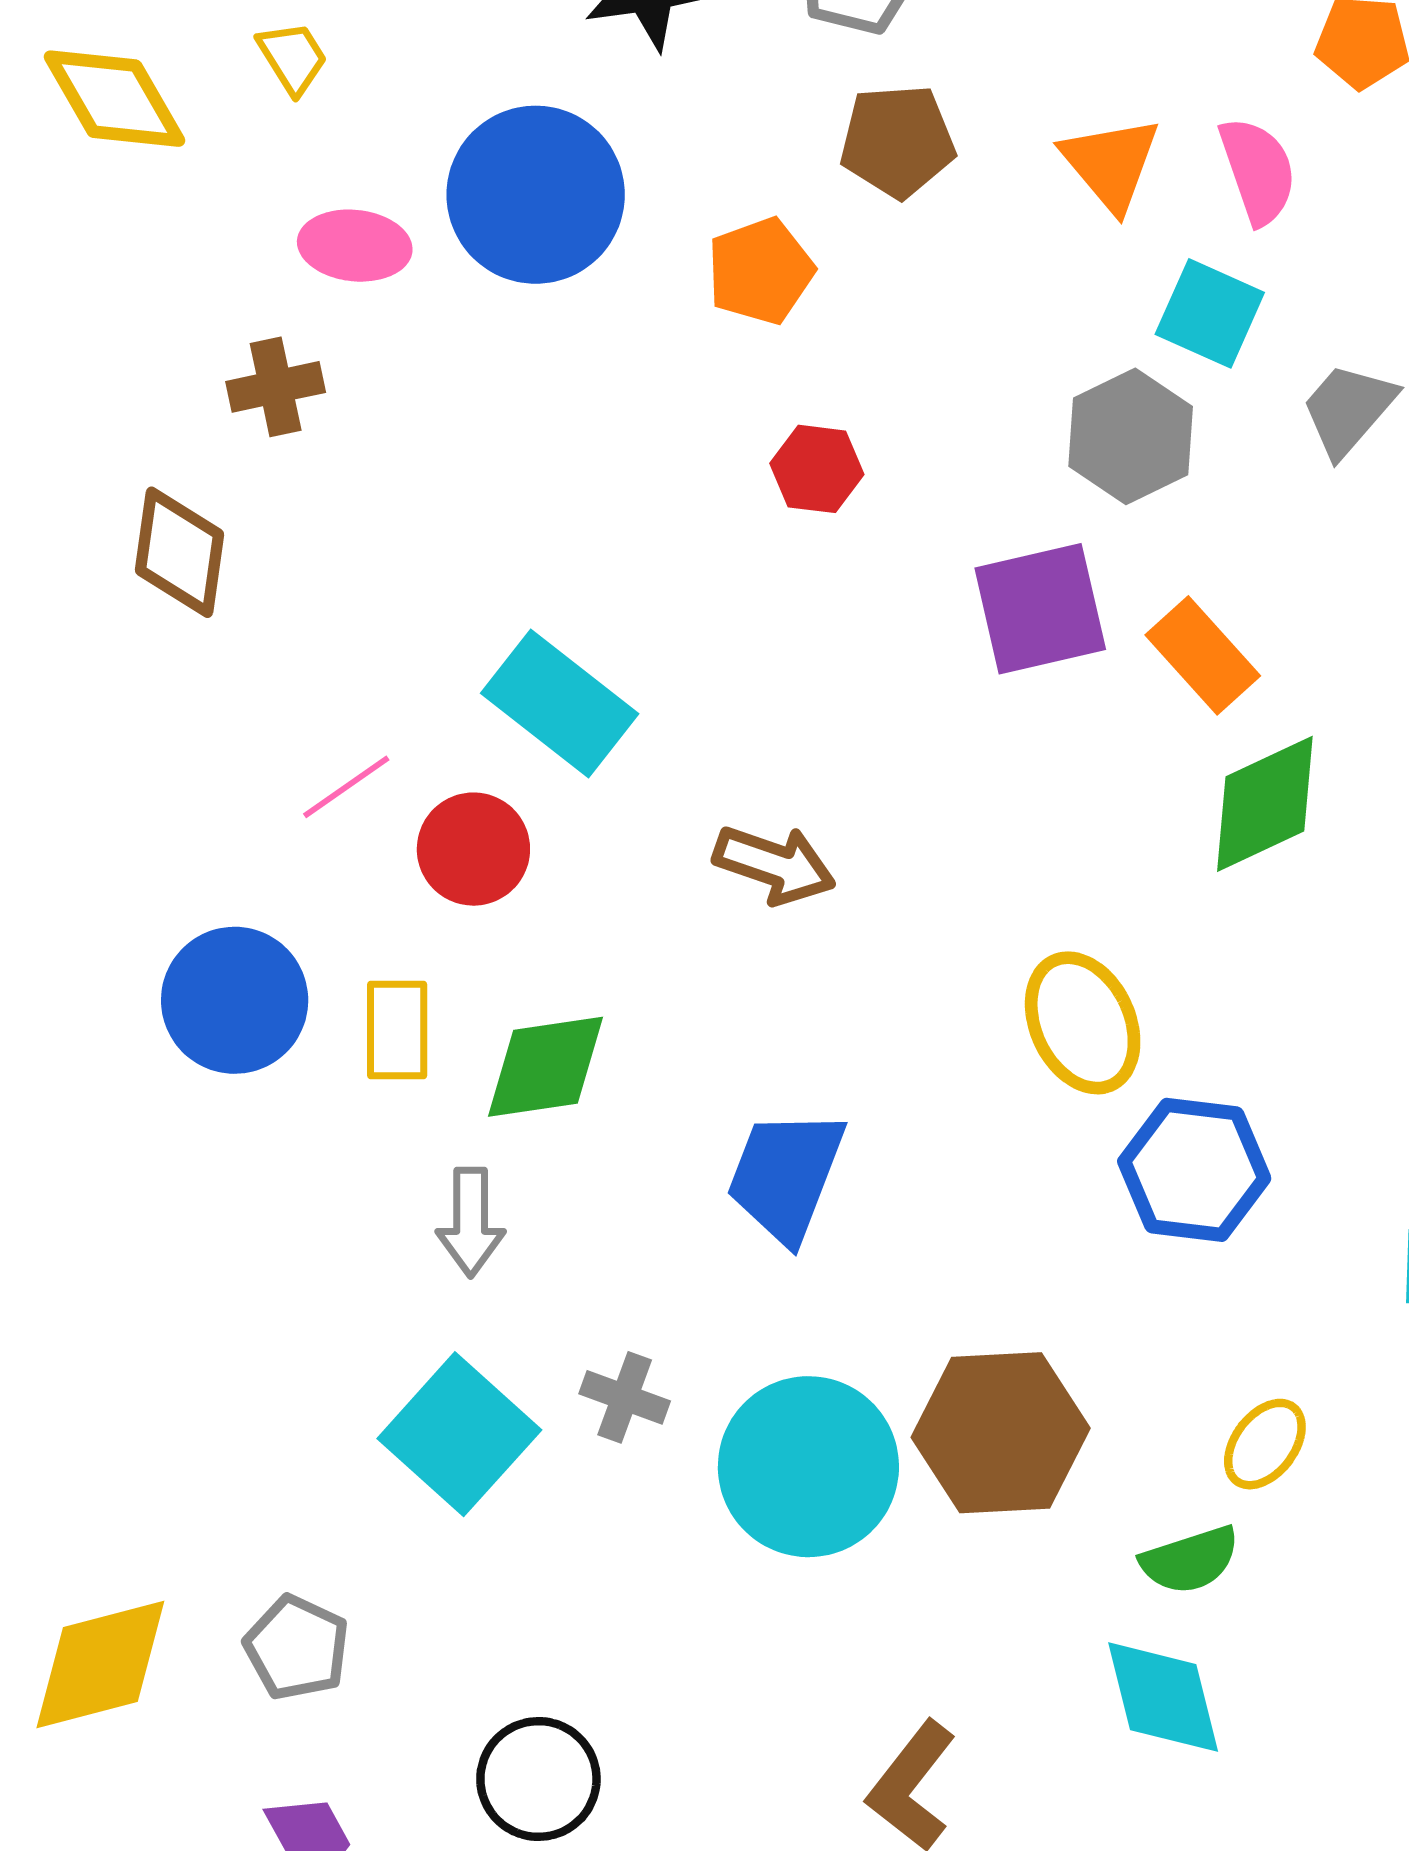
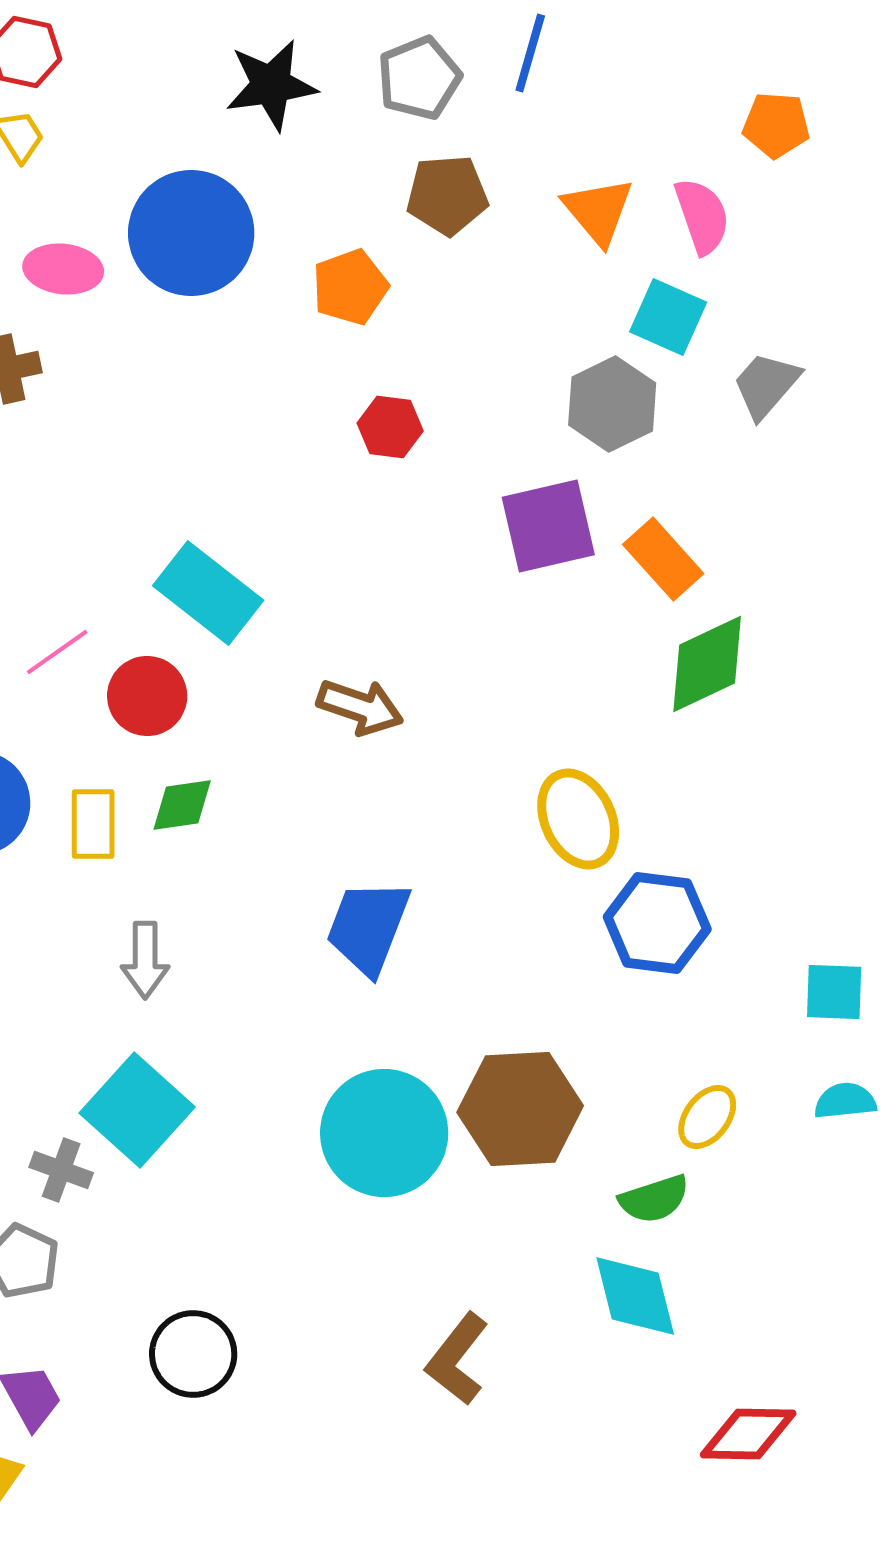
green diamond: (546, 1067) -> (182, 805), moved, size x0.7
gray cross: (625, 1397) -> (61, 1170), moved

